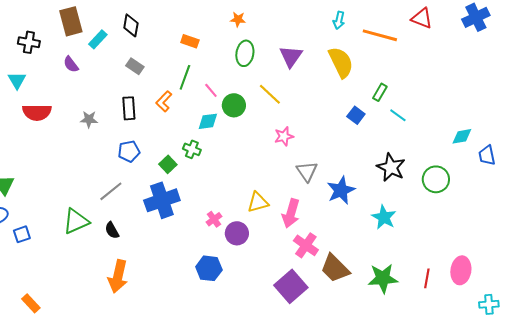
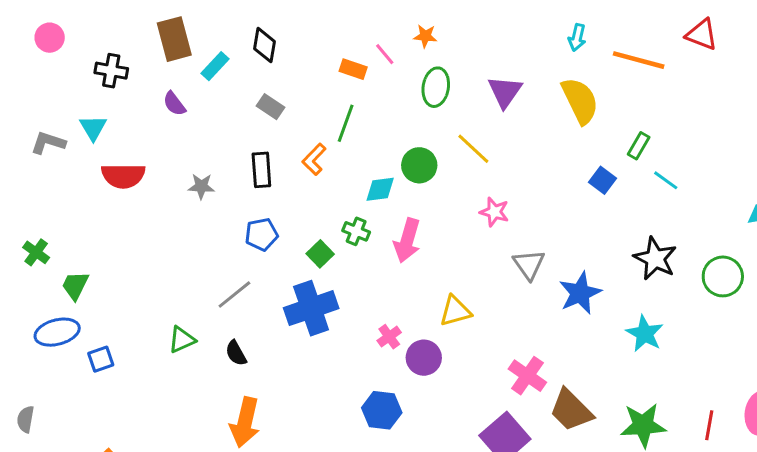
pink line: (211, 90) -> (385, 54), moved
pink star: (284, 136) -> (494, 212), turned 30
pink arrow: (291, 213) -> (407, 240), moved
green triangle: (76, 221) -> (182, 340), size x0.7

